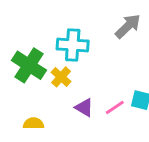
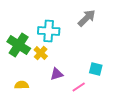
purple triangle: (84, 107) -> (57, 74), turned -48
pink line: (115, 107) -> (79, 87), moved

